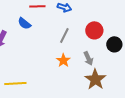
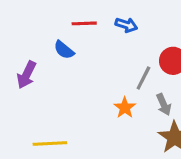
gray line: (64, 35) -> (143, 78), moved

